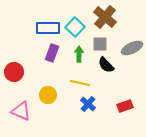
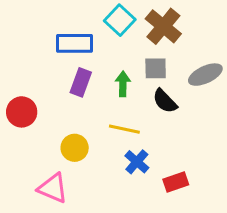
cyan square: (75, 27) -> (120, 20), moved
red rectangle: (125, 106) -> (176, 182), moved
pink triangle: (21, 111) -> (53, 188), moved

